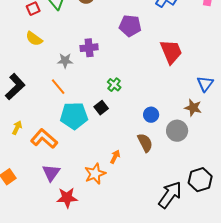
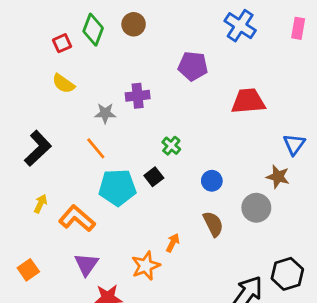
red trapezoid: (171, 52) -> (248, 101), turned -72
blue circle: (151, 115) -> (212, 181), moved

